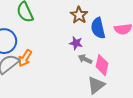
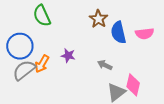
purple star: (76, 43) -> (68, 56), moved
pink diamond: (102, 65) -> (133, 85), moved

